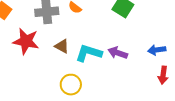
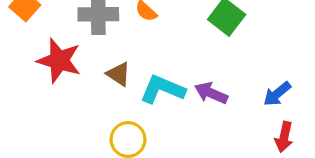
blue arrow: (157, 50) -> (277, 94), turned -36

